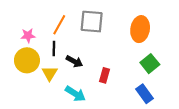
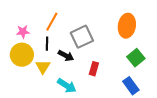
gray square: (92, 22) -> (82, 37), moved, turned -30

